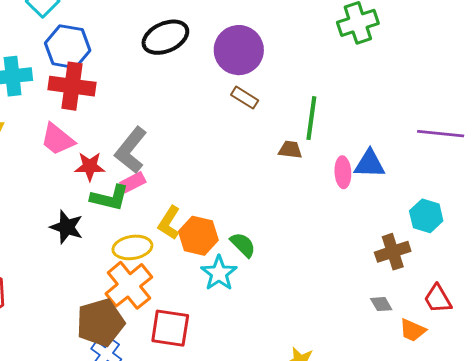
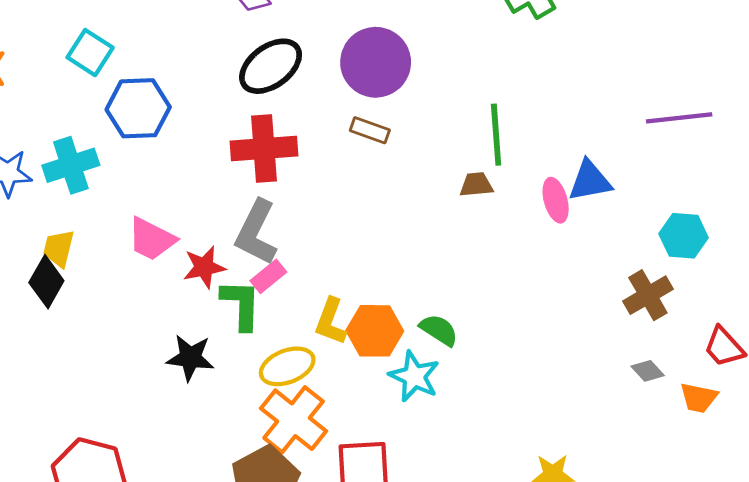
red cross: (72, 86) -> (264, 149), moved
brown rectangle: (245, 98) -> (370, 130), moved
green L-shape: (110, 198) -> (241, 305), turned -90

